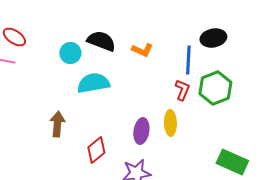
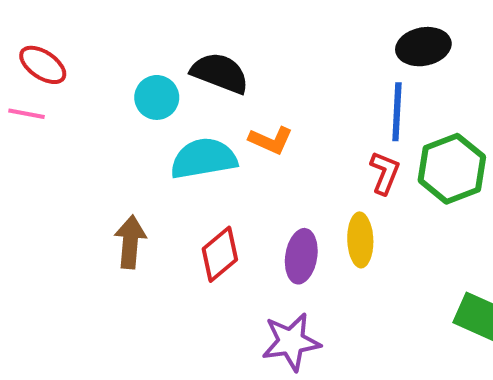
black ellipse: (213, 38) -> (423, 47), moved
orange L-shape: (142, 50) -> (271, 140), moved
red diamond: (96, 150) -> (220, 254), moved

